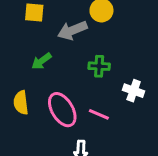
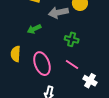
white cross: (134, 91) -> (90, 81), moved
pink line: (99, 114) -> (72, 65), moved

